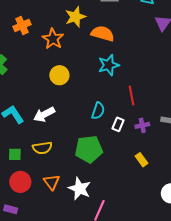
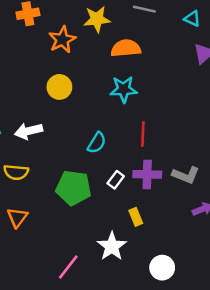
orange semicircle: (103, 34) -> (126, 48), turned -35
white rectangle: (118, 124) -> (116, 180), moved
purple cross: (142, 125) -> (147, 174), size x1.5
white star: (80, 189) -> (112, 246), moved

